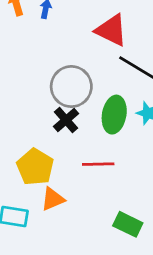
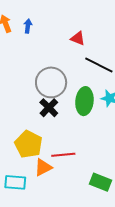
red triangle: (111, 30) -> (78, 38), size x0.6
red line: (98, 164) -> (63, 155), moved

